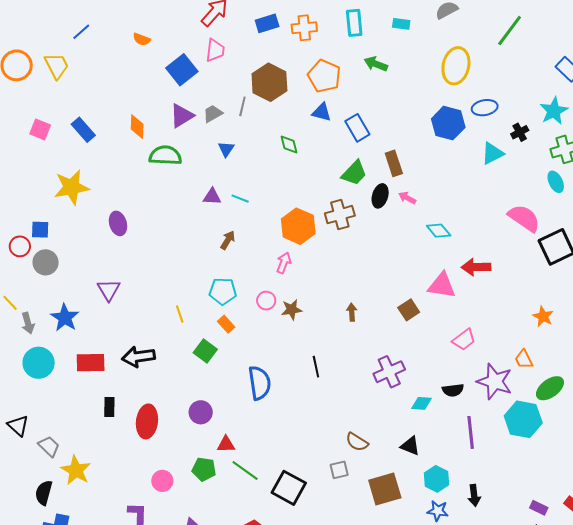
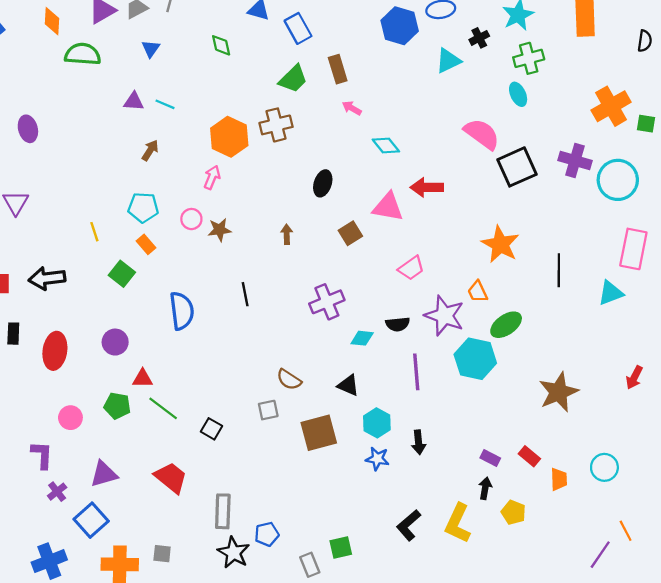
black ellipse: (380, 196) -> (323, 183), moved
orange star: (543, 316) -> (500, 244), size x1.6
black square: (289, 488) -> (211, 429), size x0.6

